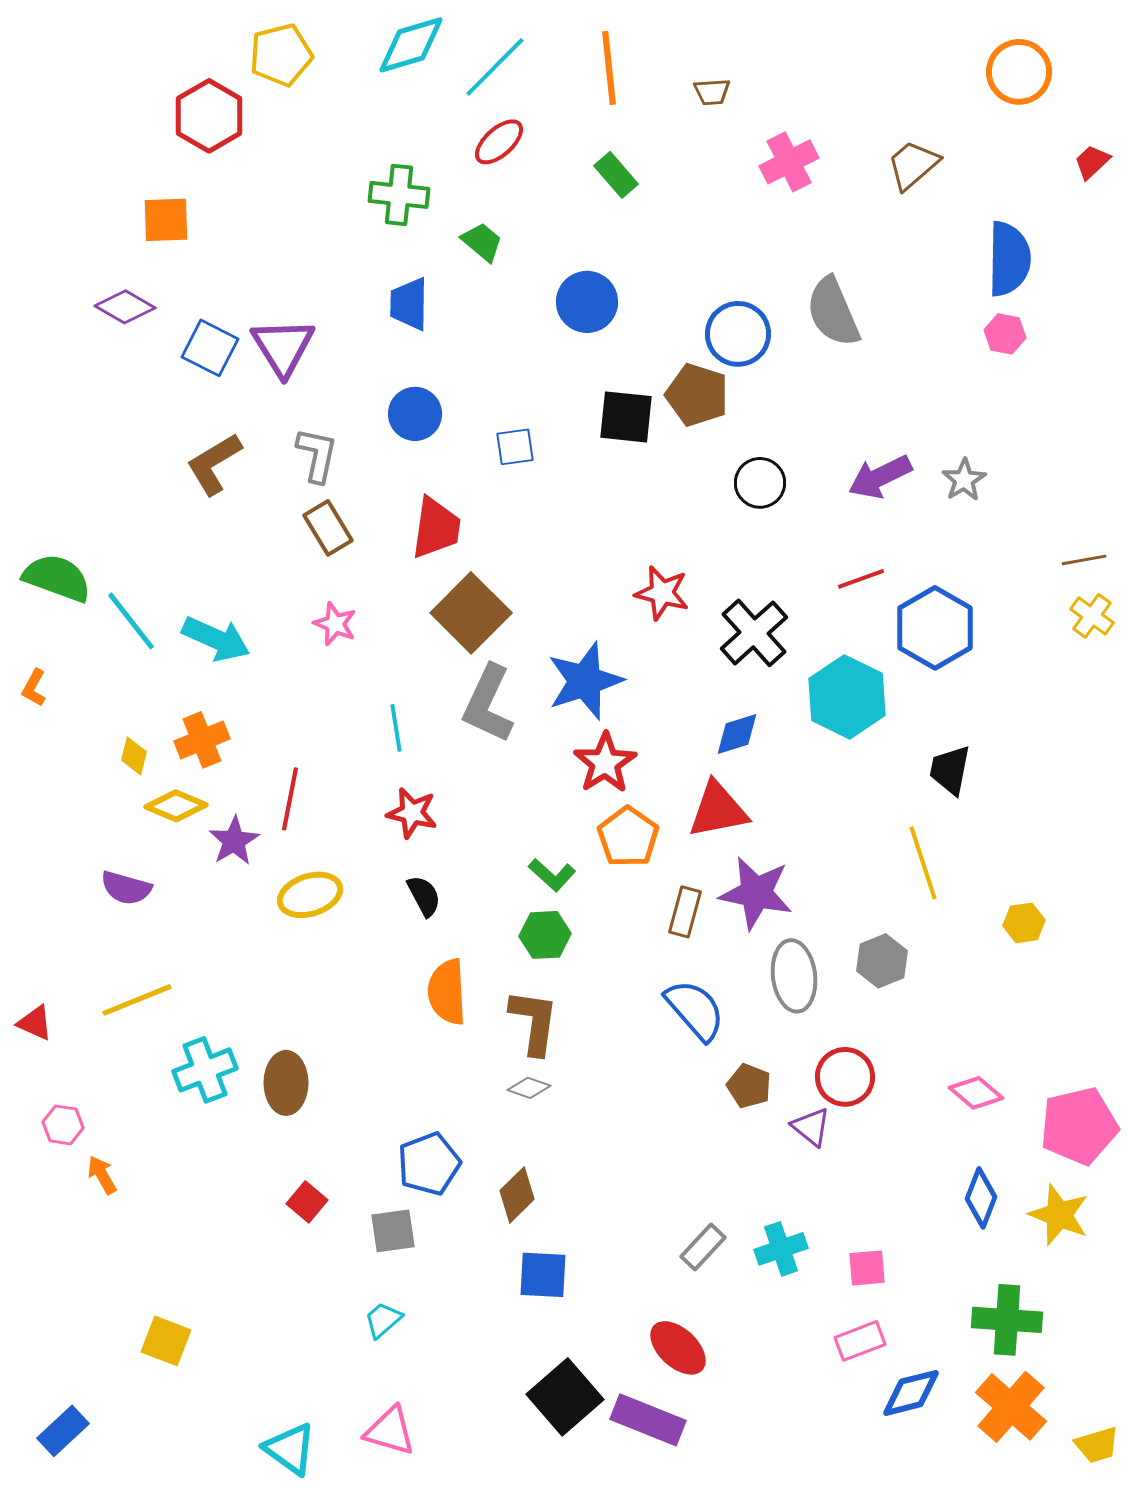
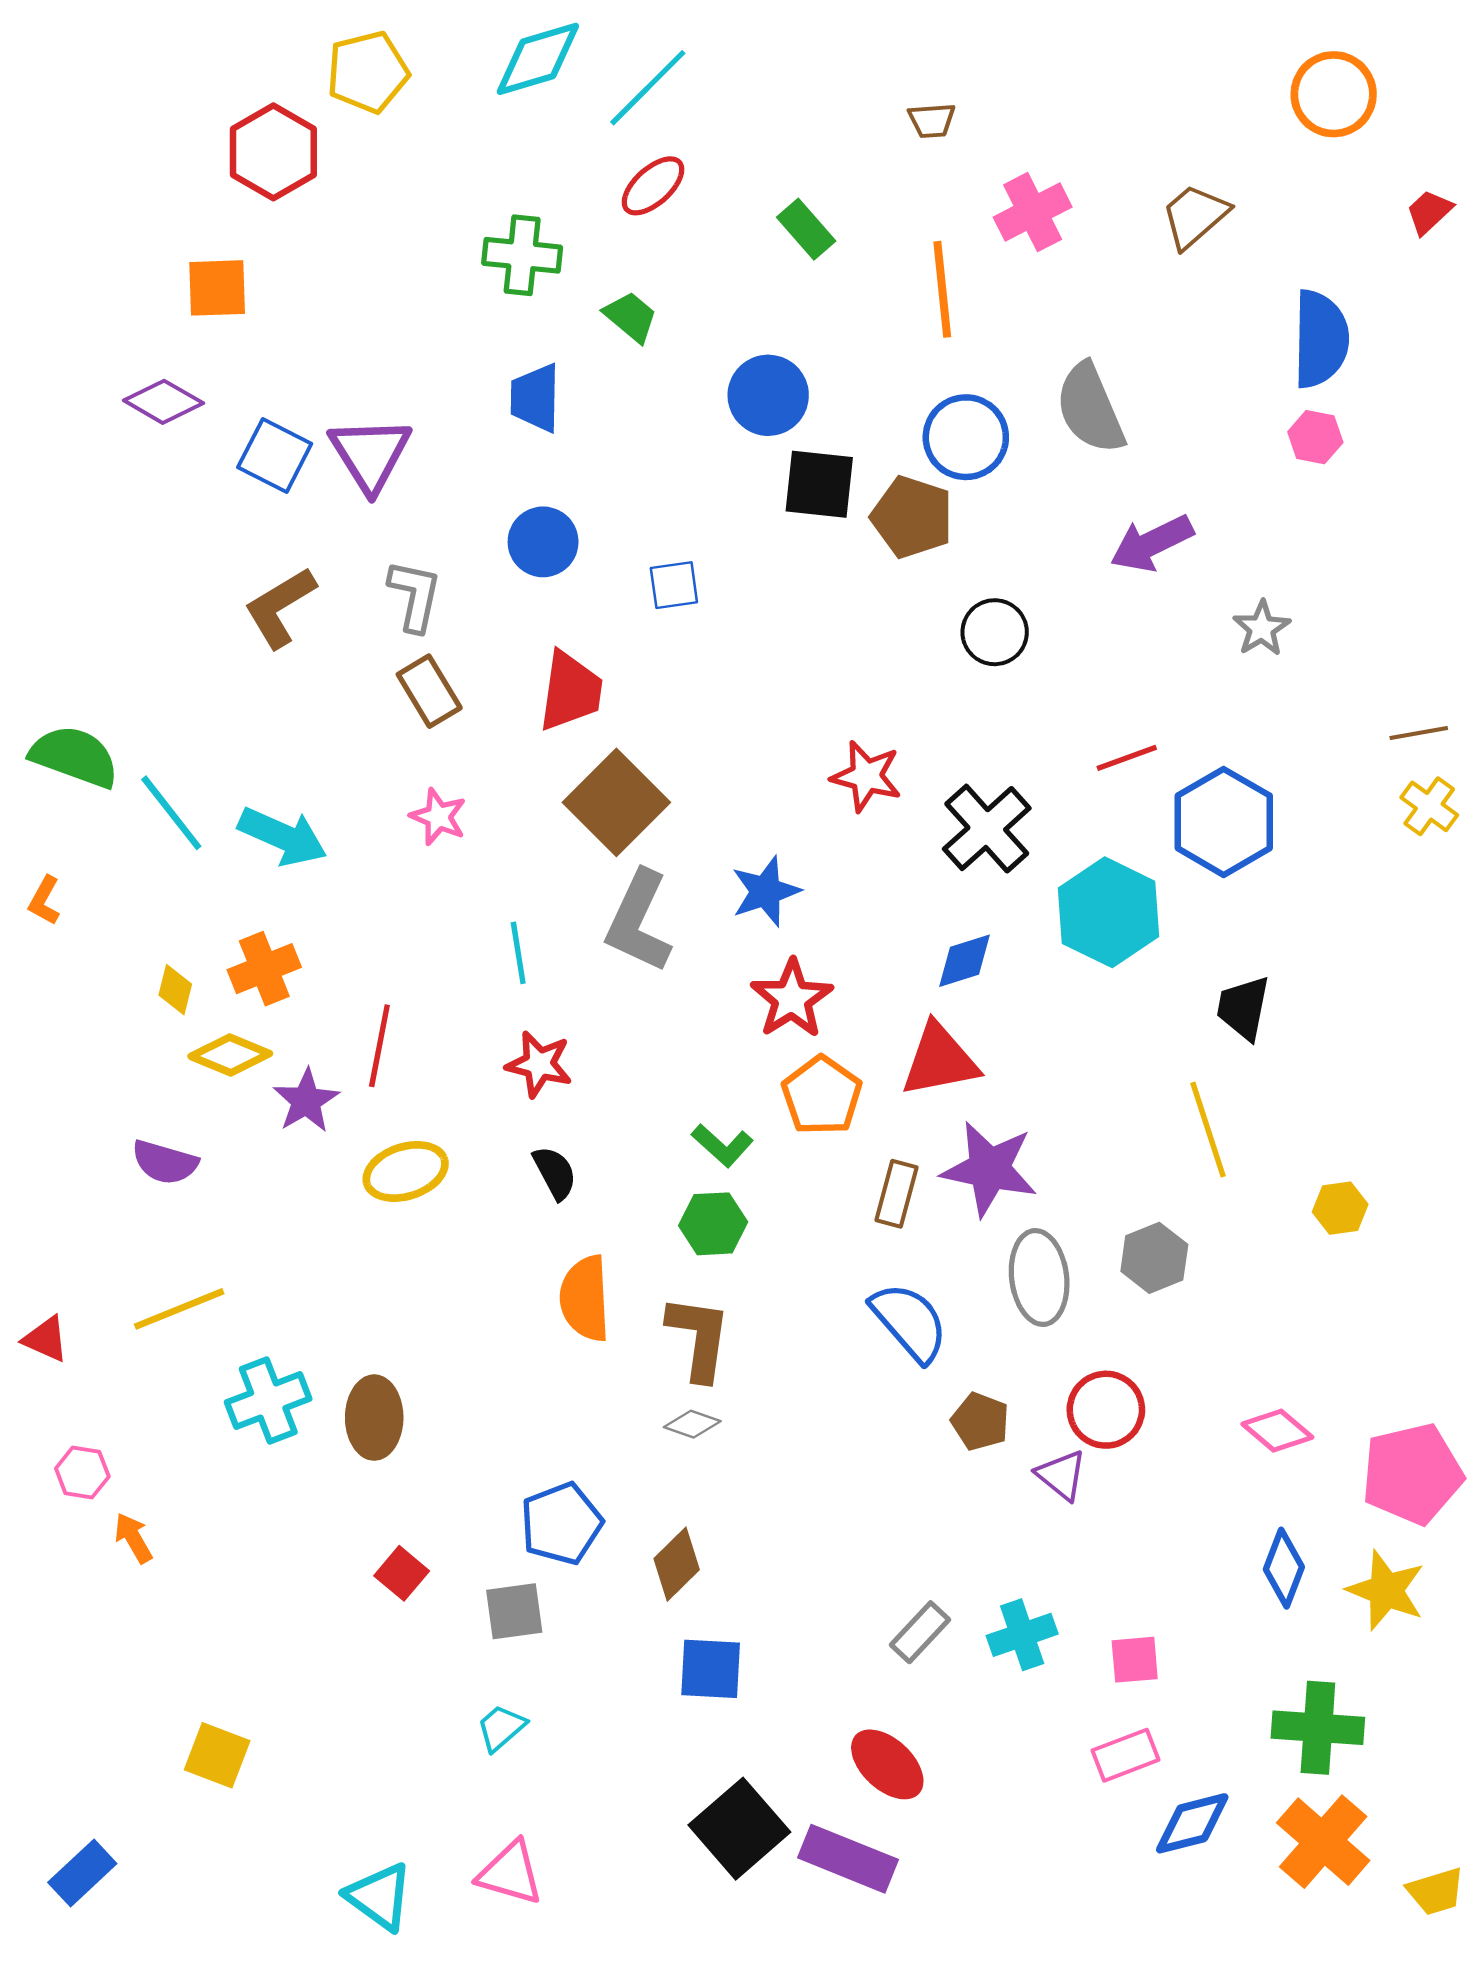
orange line: (609, 68) -> (942, 289), moved
black square: (626, 417) -> (819, 484), moved
purple arrow: (880, 477) -> (1152, 543), moved
blue star: (585, 681) -> (766, 891), size x0.7

